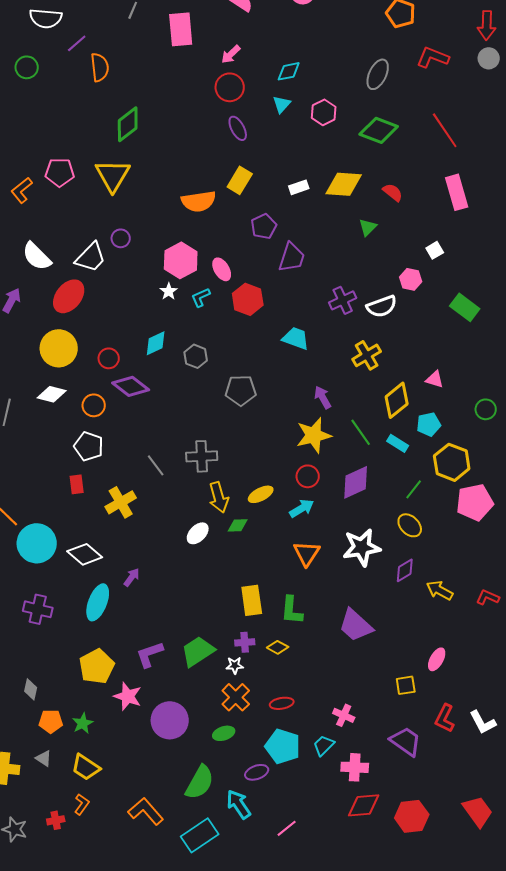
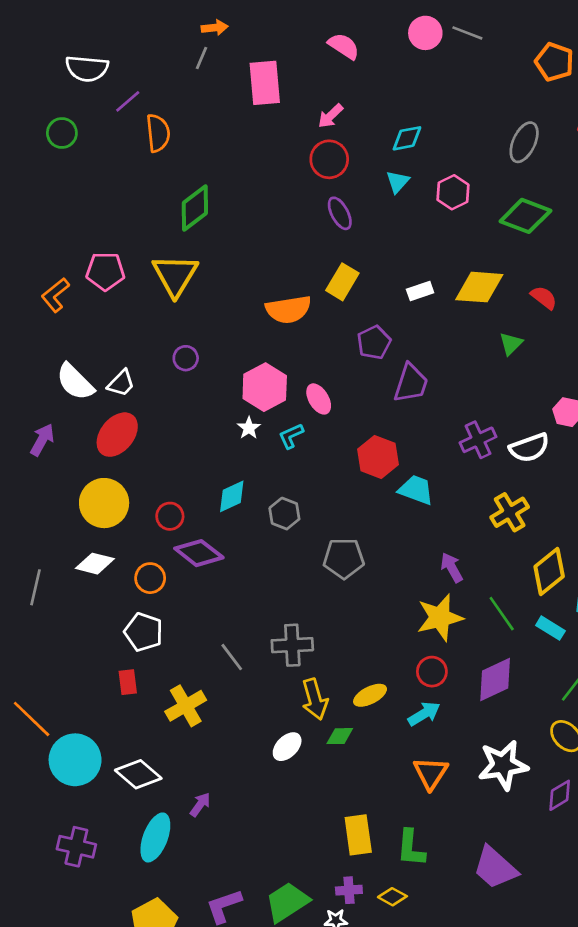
white trapezoid: (91, 257) -> (121, 383), moved, size x0.7
red hexagon: (248, 299) -> (378, 457), moved

